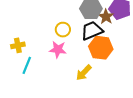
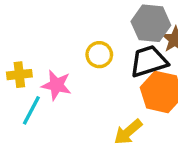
pink star: (58, 50) -> (56, 85), moved

